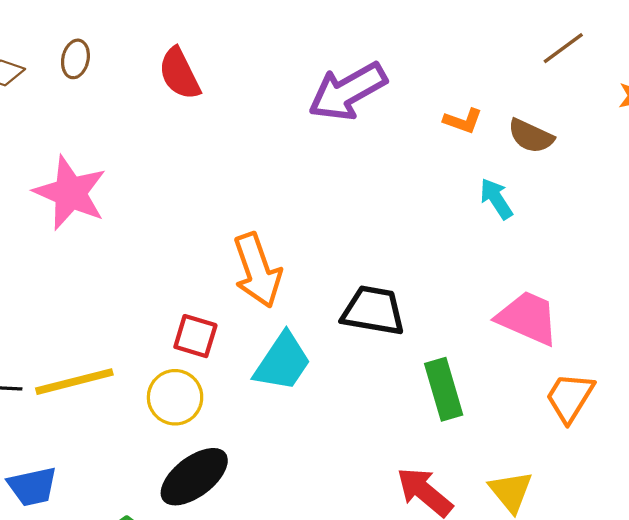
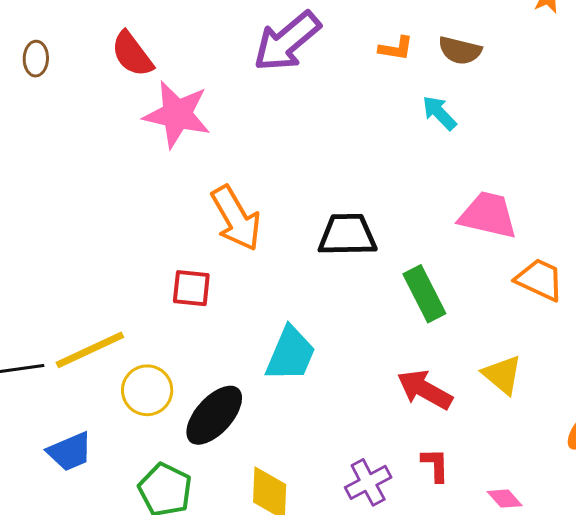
pink star: (70, 193) -> (177, 114), moved
cyan trapezoid: (282, 362) -> (290, 354), moved
yellow circle: (175, 397) -> (147, 390), moved
orange trapezoid: (570, 397) -> (539, 280), turned 94

